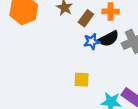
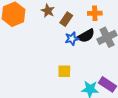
orange cross: (111, 11) -> (95, 13), moved

